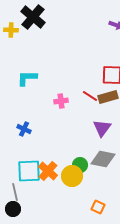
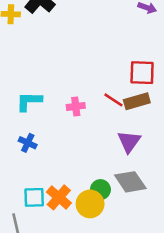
cyan L-shape: (27, 78) -> (29, 101), moved
gray diamond: (103, 159) -> (130, 182), turned 45
cyan square: (29, 171) -> (34, 197), size x0.7

